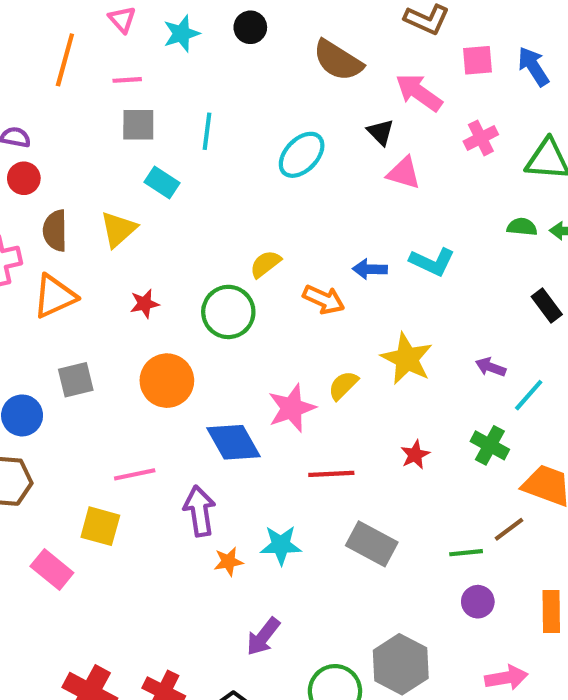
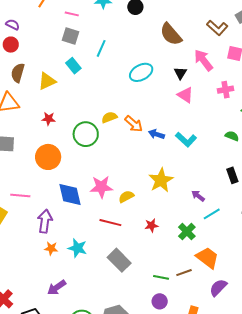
orange arrow: (324, 299) -> (134, 124), moved
yellow semicircle: (343, 385) -> (126, 197), moved

